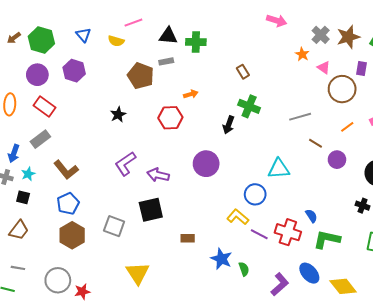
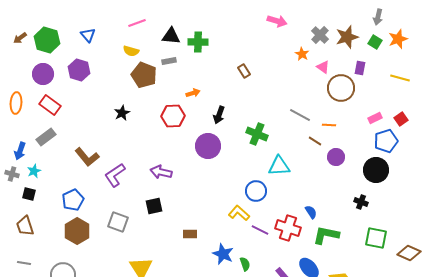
yellow semicircle: (116, 41) -> (131, 51), moved
green cross: (249, 106) -> (257, 134), moved
gray line: (300, 117) -> (300, 115), turned 45
black arrow: (229, 125) -> (219, 115), moved
orange line: (347, 127) -> (329, 125), moved, turned 40
purple L-shape: (125, 164) -> (115, 175), moved
purple circle: (206, 164) -> (208, 146), moved
brown L-shape: (66, 170) -> (87, 157), moved
black square: (151, 210) -> (154, 206), size x0.7
brown trapezoid: (19, 230) -> (25, 226), turned 125

